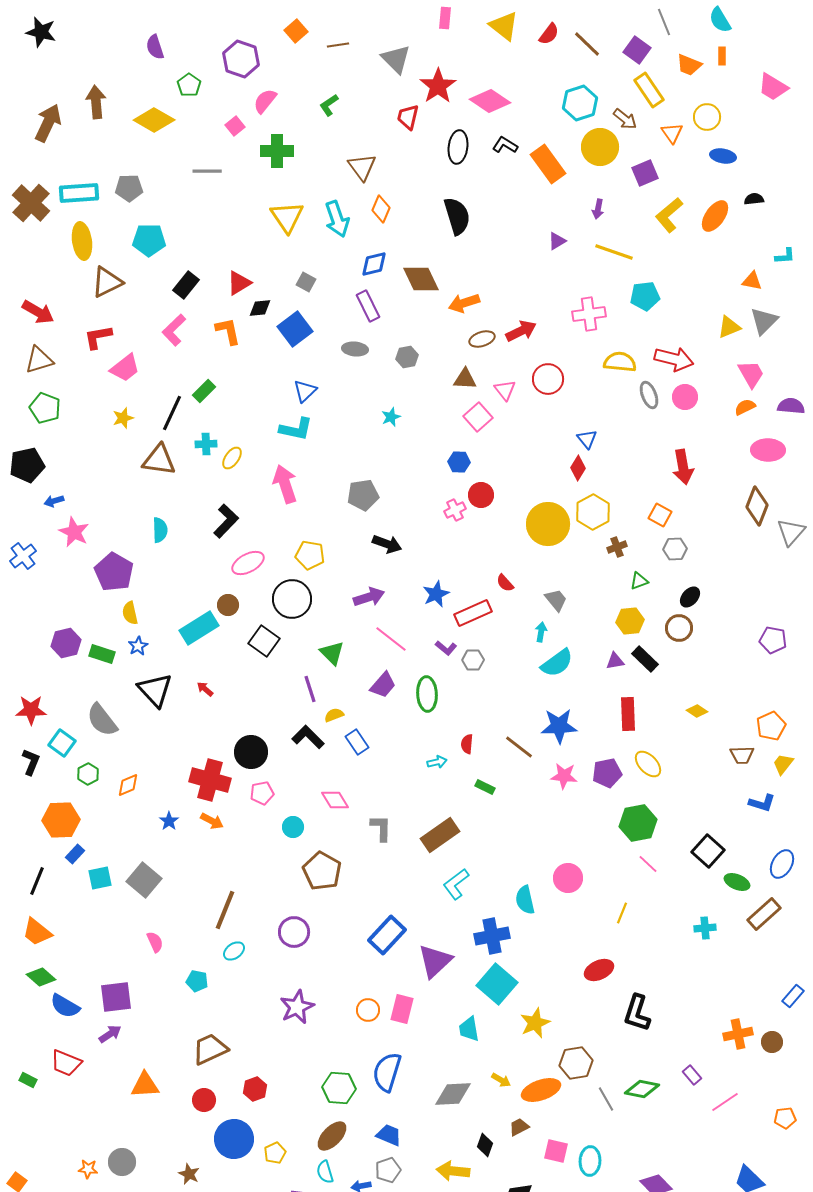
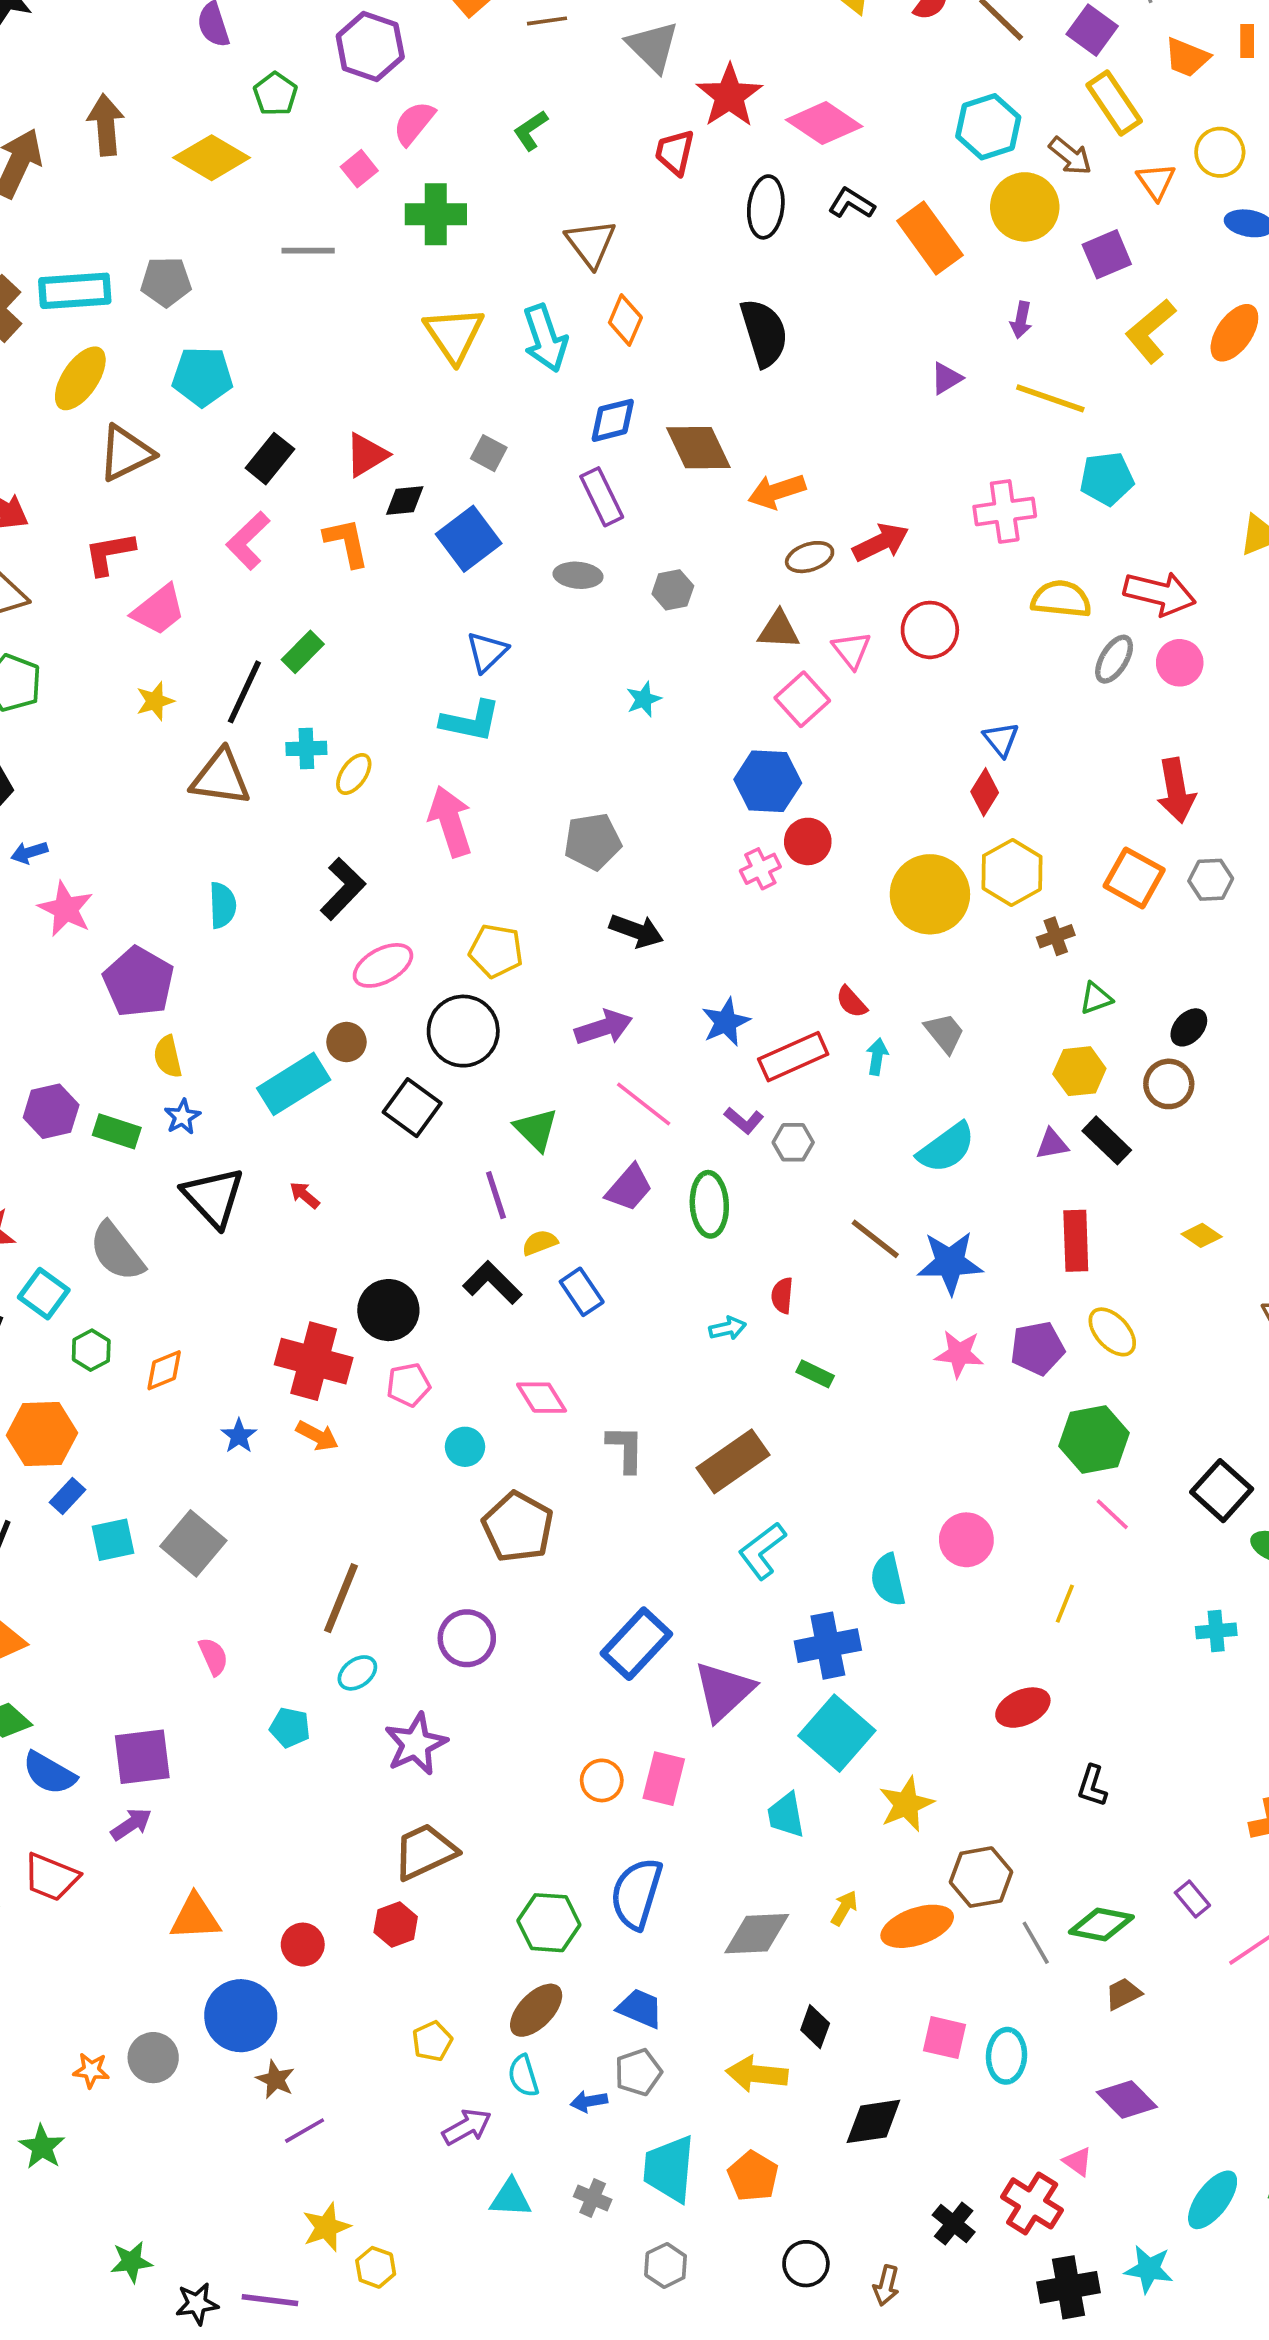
yellow ellipse: (82, 241) -> (80, 378), turned 42
gray ellipse: (649, 395) -> (1114, 659), turned 52
blue hexagon: (459, 462) -> (768, 781), size x1.6
orange square: (660, 515) -> (1134, 878), size x1.4
gray hexagon: (675, 549) -> (1211, 880), moved
cyan arrow: (541, 632) -> (877, 1057), moved
brown line: (519, 747) -> (875, 1239), moved
purple star: (297, 1007) -> (416, 1744), moved
black L-shape: (637, 1013) -> (1092, 1786), size x0.6
brown trapezoid: (210, 1049) -> (425, 1852), moved
yellow arrow: (501, 1080) -> (844, 1908), turned -90
brown trapezoid: (519, 1127) -> (1123, 1994), moved
blue circle: (234, 1139) -> (241, 2016), moved

